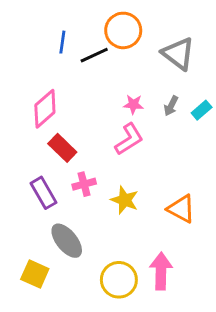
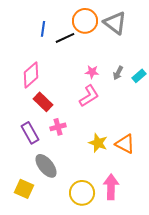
gray triangle: (178, 54) -> (115, 23), moved
yellow star: (125, 200) -> (98, 143), moved

